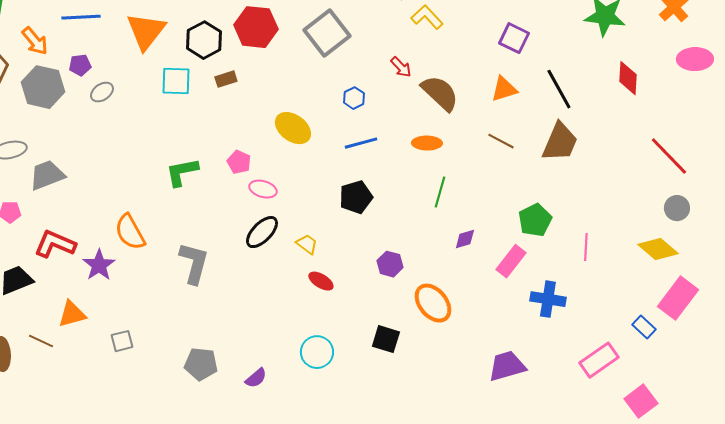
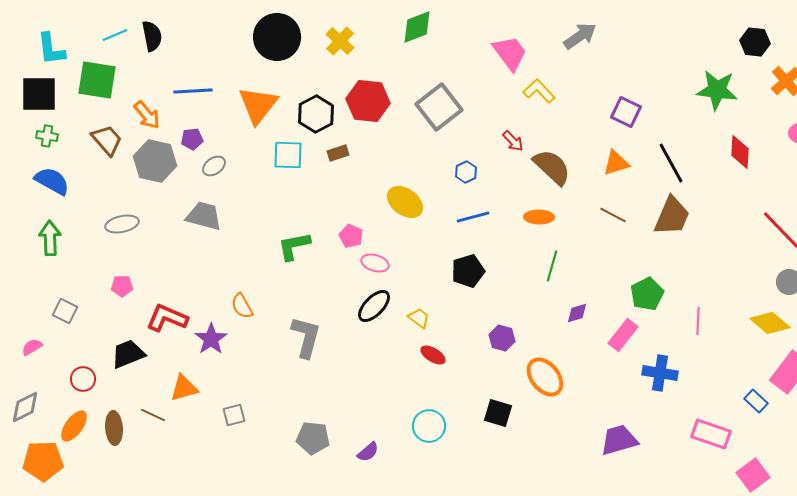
gray trapezoid: (47, 175) -> (204, 216), moved, turned 36
orange semicircle: (130, 232) -> (242, 306), size x0.7
pink rectangle: (599, 360) -> (711, 434), turned 54

